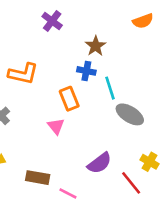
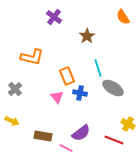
orange semicircle: (143, 21) -> (123, 17), turned 77
blue cross: (86, 71) -> (80, 93), moved
purple semicircle: (99, 163) -> (81, 133), moved
red line: (131, 183) -> (114, 140), turned -30

